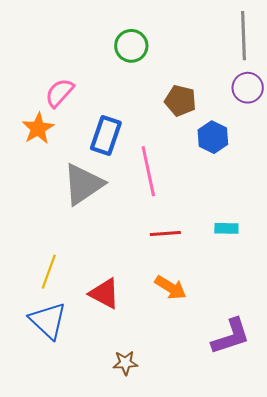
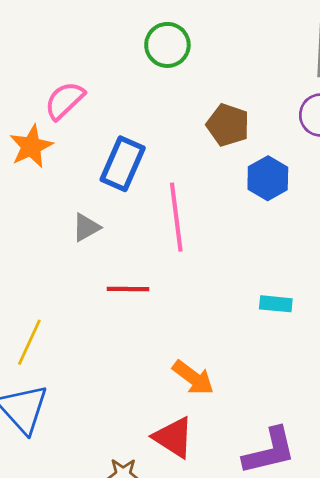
gray triangle: (83, 184) -> (86, 227), size x0.5
red line: (165, 233) -> (128, 289), moved
red triangle: (104, 293) -> (173, 437), moved

